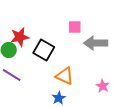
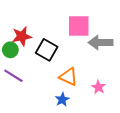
pink square: (75, 27) -> (79, 26), size x1.6
pink star: (103, 86) -> (98, 87), moved

